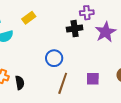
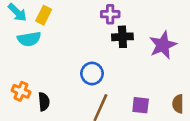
purple cross: (87, 13) -> (110, 14), moved
yellow rectangle: (29, 18) -> (44, 15), moved, turned -32

